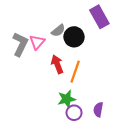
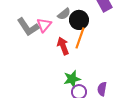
gray L-shape: (20, 44) -> (28, 27), turned 120
orange line: (75, 72) -> (80, 38), moved

